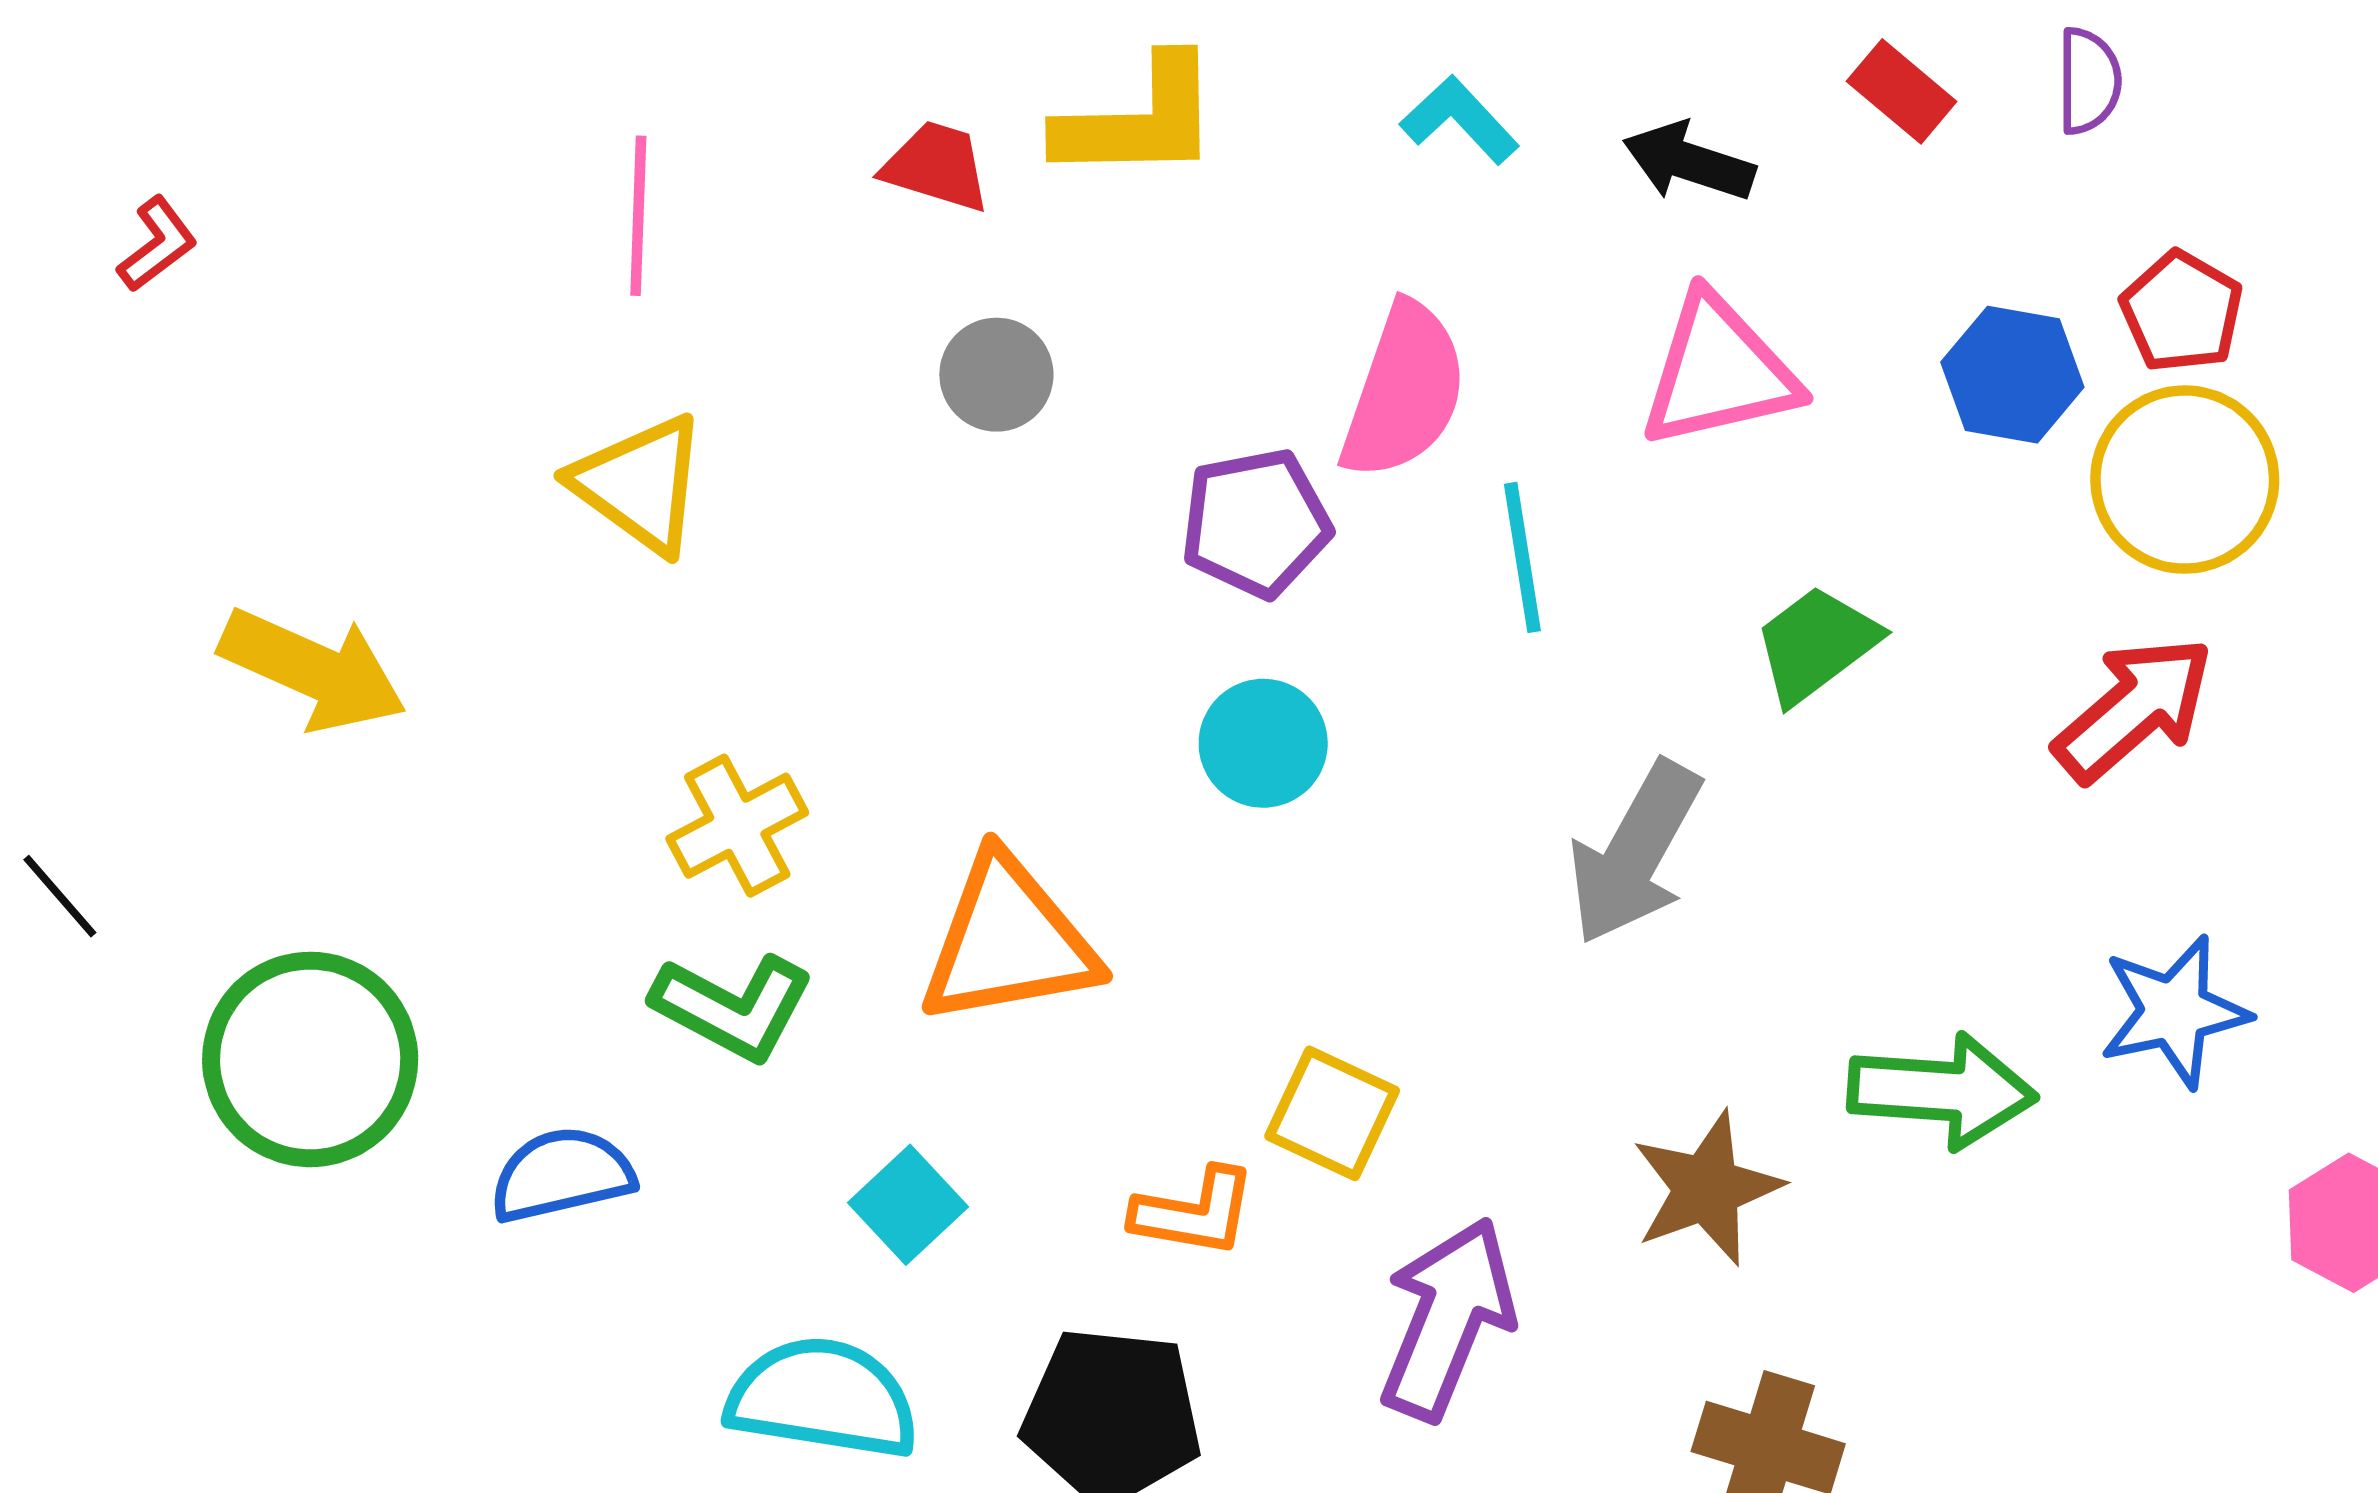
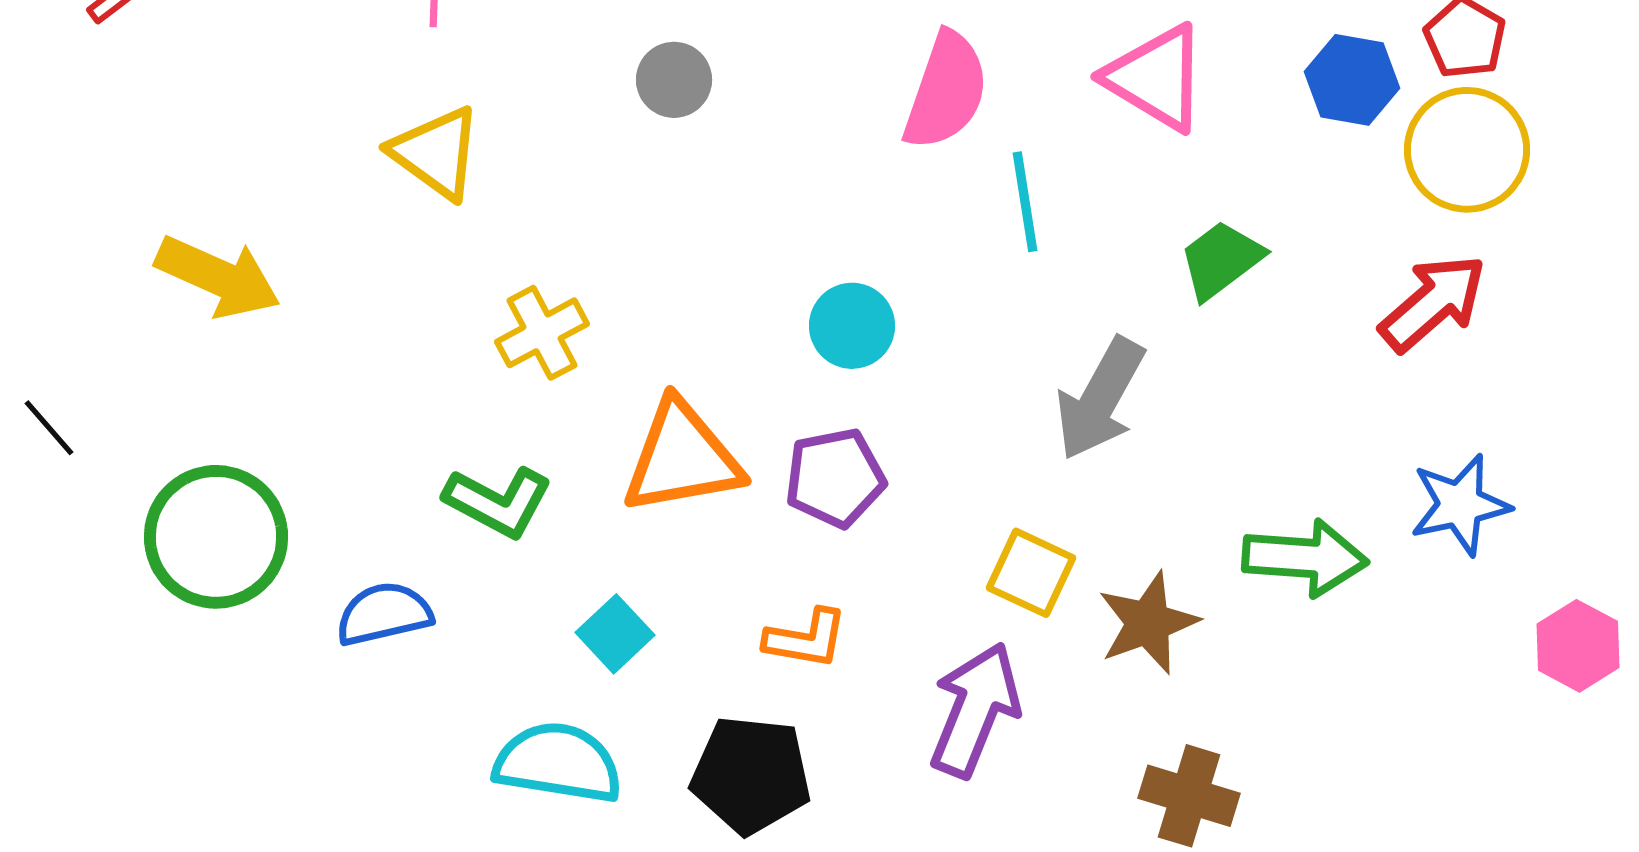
pink triangle: (1719, 372) -> (1156, 78), turned 44
purple pentagon: (1256, 523) -> (835, 478), moved
yellow cross: (737, 826) -> (542, 333), moved
yellow square: (1332, 1113) -> (1031, 573), moved

